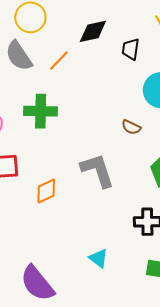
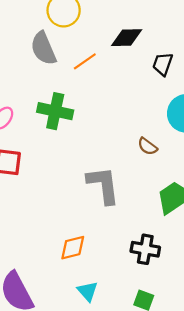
orange diamond: (46, 191) -> (73, 248), moved
cyan triangle: (98, 258) -> (88, 291), moved

